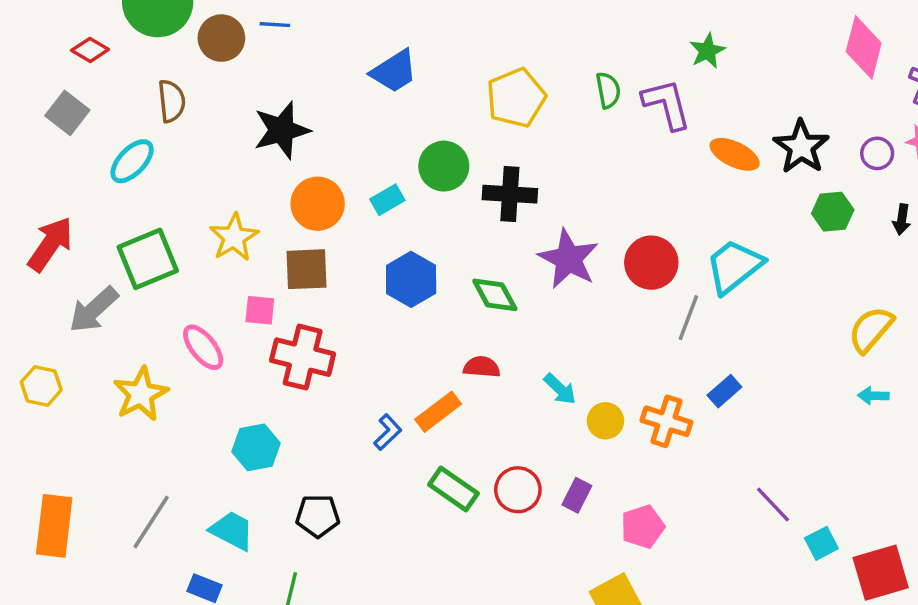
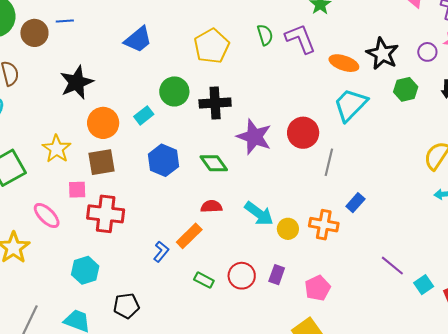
cyan trapezoid: (734, 266) -> (350, 105), moved
cyan arrow: (560, 389) -> (259, 214), size x1.4
green rectangle: (453, 489) -> (204, 280), size x0.7

